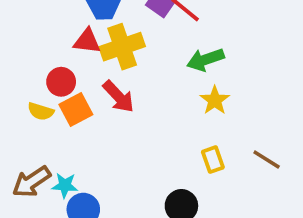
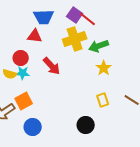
yellow cross: (122, 47) -> (75, 39), moved
orange square: (76, 110) -> (24, 101), moved
cyan star: (65, 185) -> (23, 73), moved

